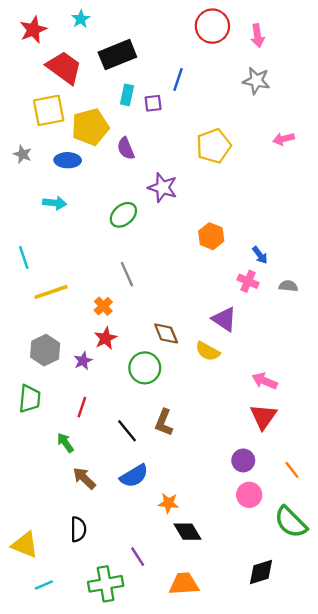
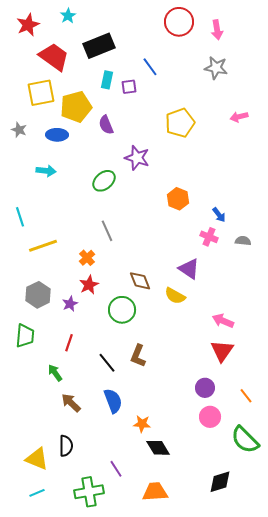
blue line: (178, 80) -> (150, 67), turned -54
blue semicircle: (134, 476) -> (113, 401), turned -80
yellow triangle: (25, 545) -> (37, 459), moved

